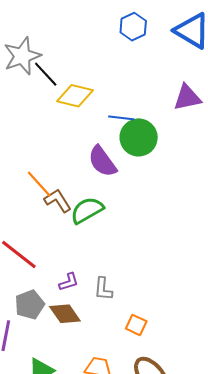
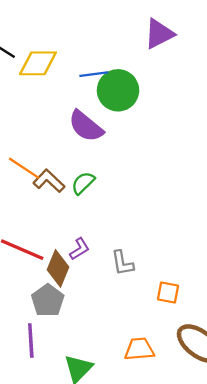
green semicircle: (87, 210) -> (83, 183), size x0.7
purple L-shape: (69, 282) -> (80, 249), moved
brown diamond: (65, 314) -> (58, 268), moved, turned 72

